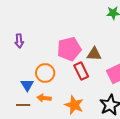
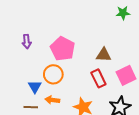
pink pentagon: (69, 49) -> (63, 49), moved, turned -30
red rectangle: (81, 71) -> (98, 78), moved

